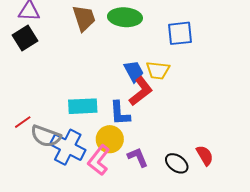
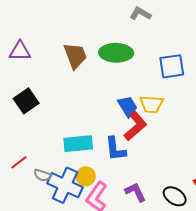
black square: (25, 38) -> (26, 101), moved
gray semicircle: (46, 136) -> (43, 175), size x0.6
yellow circle: (110, 139) -> (86, 176), moved, size x0.7

